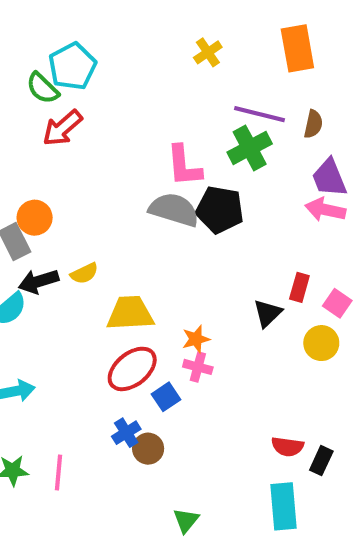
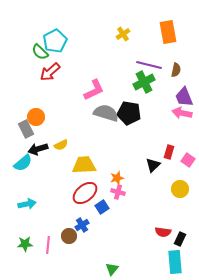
pink L-shape: (184, 166) -> (94, 90), moved, turned -110
yellow circle: (321, 343) -> (180, 189), moved
brown circle: (148, 449) -> (69, 236), moved
cyan rectangle: (283, 506) -> (175, 262), moved

